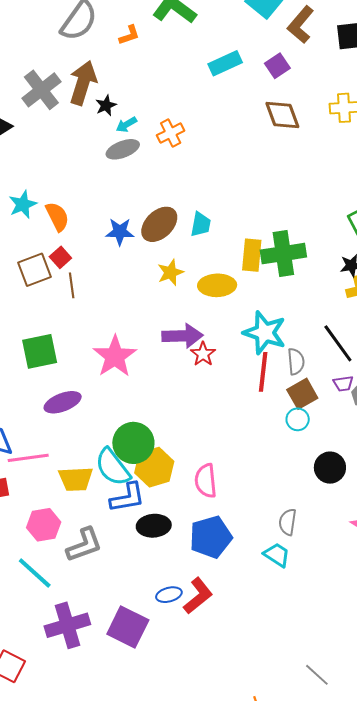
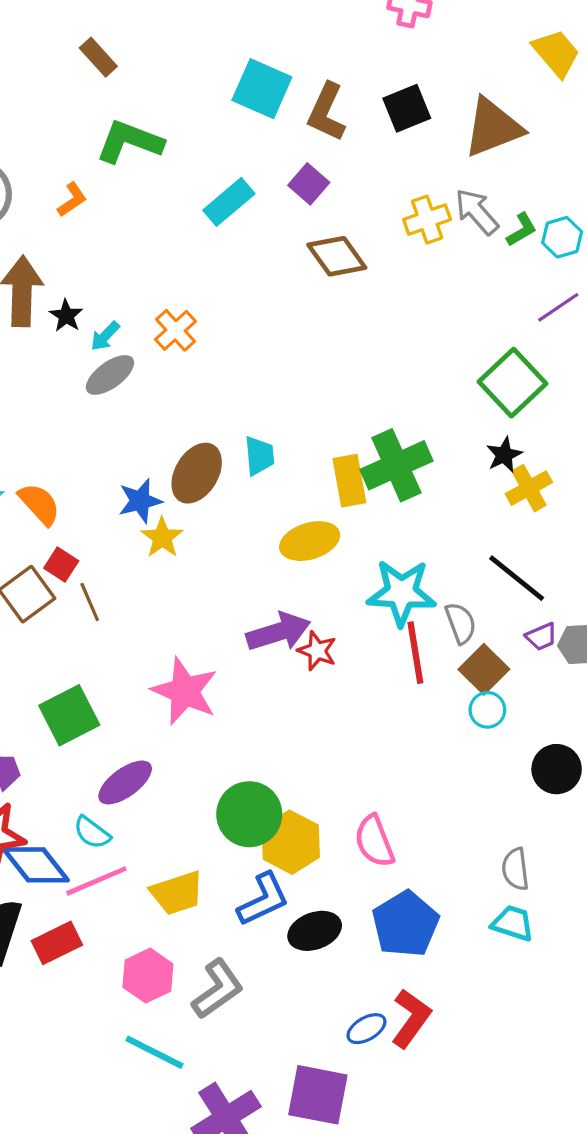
yellow star: (170, 272) -> (162, 538), moved
cyan semicircle: (113, 467) -> (92, 833), moved, size x0.6

